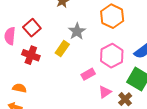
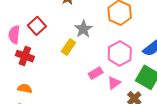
red cross: (31, 55) -> (25, 56), moved
pink triangle: (105, 92) -> (114, 83), moved

